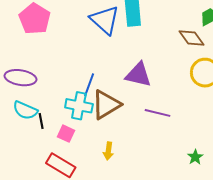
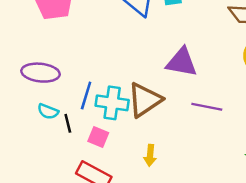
blue line: (89, 85) -> (86, 95), moved
cyan semicircle: (25, 110) -> (48, 111), size x0.7

